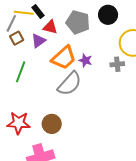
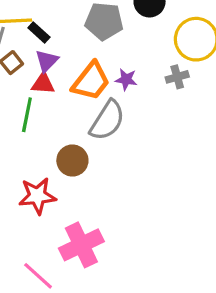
black rectangle: (38, 11) -> (39, 32), moved
red triangle: (50, 27) -> (43, 83), moved
brown circle: (52, 124) -> (72, 161), moved

